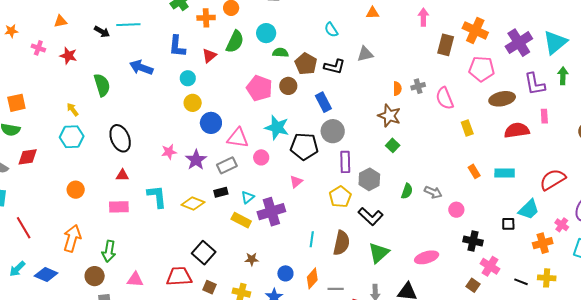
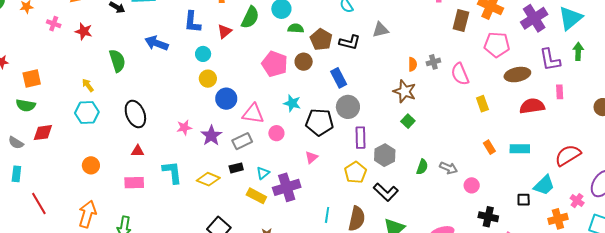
cyan star: (277, 127) -> (292, 103), size x0.7

